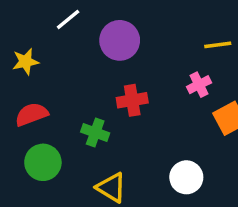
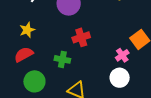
yellow star: (25, 62) -> (27, 30), moved
pink cross: (199, 85) -> (122, 55), moved

